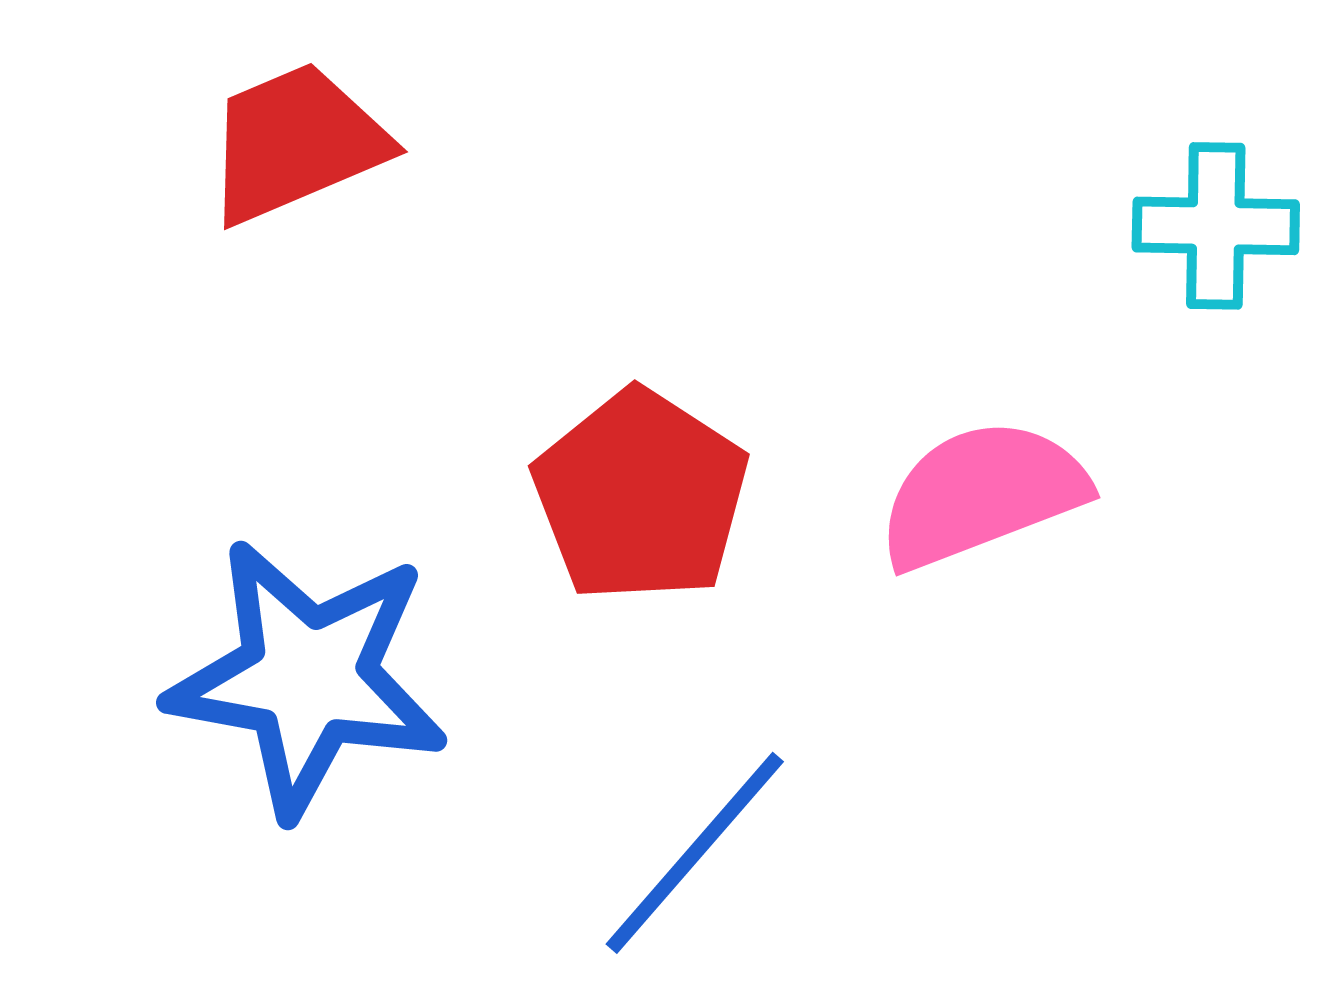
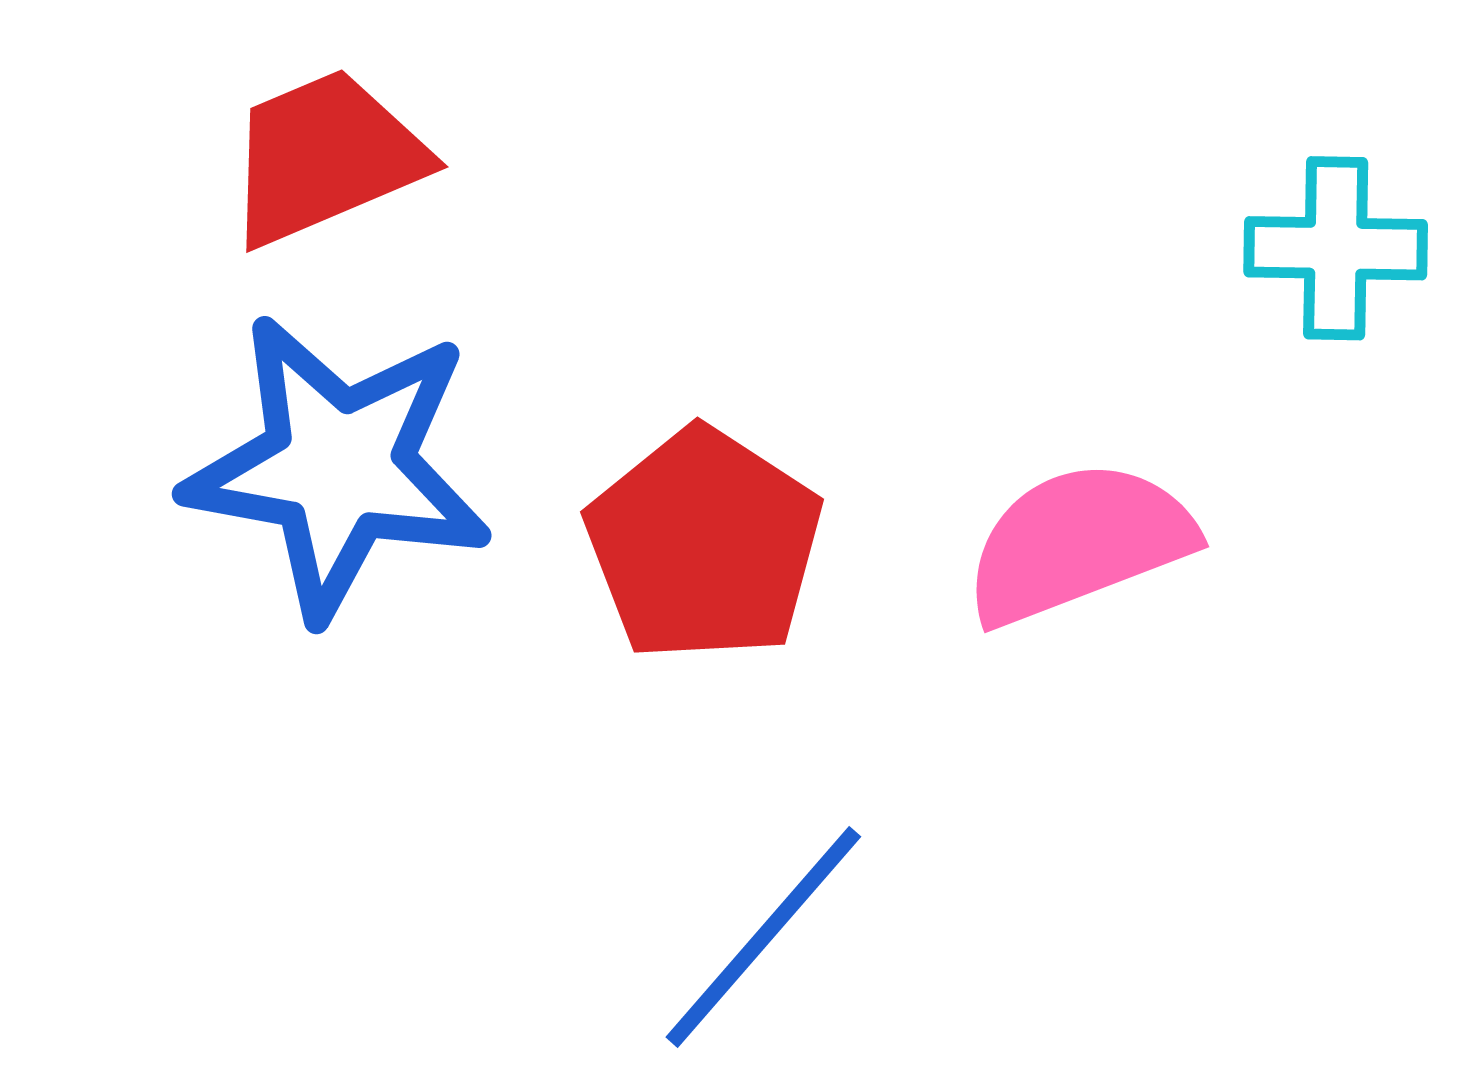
blue star: (308, 678) -> (338, 467), moved

